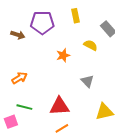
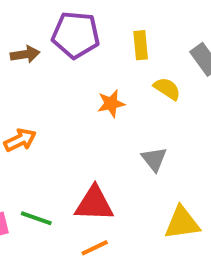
yellow rectangle: (76, 16) -> (141, 45), moved
brown arrow: (18, 35) -> (25, 54), turned -32
green line: (24, 107) -> (36, 218), moved

